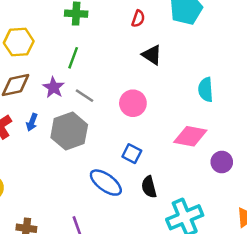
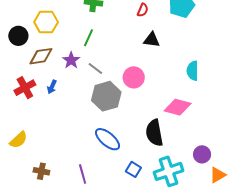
black triangle: (152, 55) -> (152, 40), turned -30
gray hexagon: (69, 131) -> (106, 96), moved
blue square: (132, 154) -> (133, 169), moved
purple circle: (222, 162) -> (202, 154), moved
black semicircle: (149, 187) -> (154, 133), moved, size x1.5

